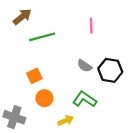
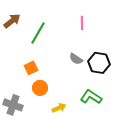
brown arrow: (22, 17) -> (12, 21), moved
green line: (42, 37) -> (38, 33), turned -45
green L-shape: (85, 99) -> (91, 97), moved

